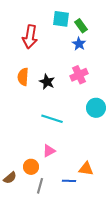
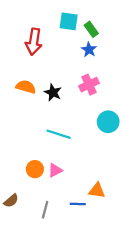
orange semicircle: (23, 77) -> (26, 87), turned 102
orange circle: (31, 167) -> (35, 169), moved

